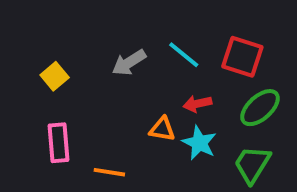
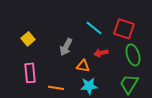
gray arrow: (129, 63) -> (66, 47), moved, turned -30
green ellipse: (260, 108) -> (133, 55), turned -65
cyan star: (199, 143) -> (89, 86), moved, turned -30

